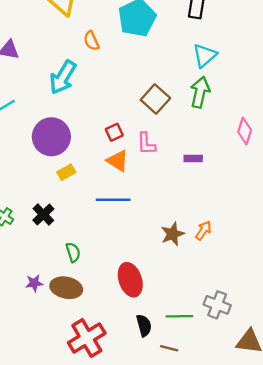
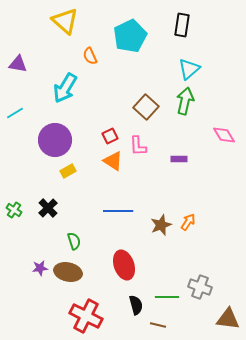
pink diamond: (245, 131) -> (224, 135), turned -50
blue line: (113, 200) -> (118, 211), moved
red cross: (87, 338) -> (86, 316), turned -32

